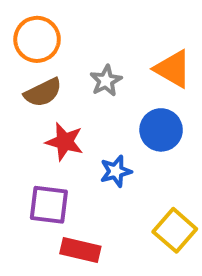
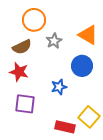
orange circle: (37, 39) -> (34, 20), moved
red star: (65, 142) -> (19, 72), moved
red rectangle: (80, 250) -> (65, 127), moved

